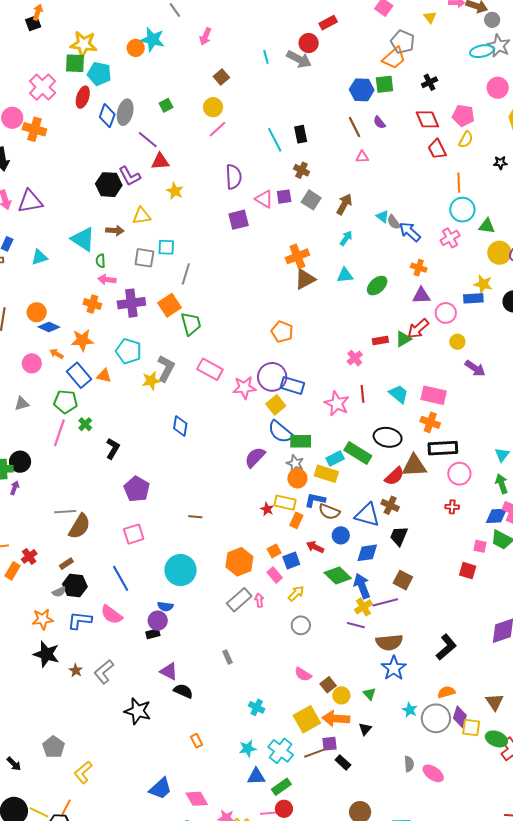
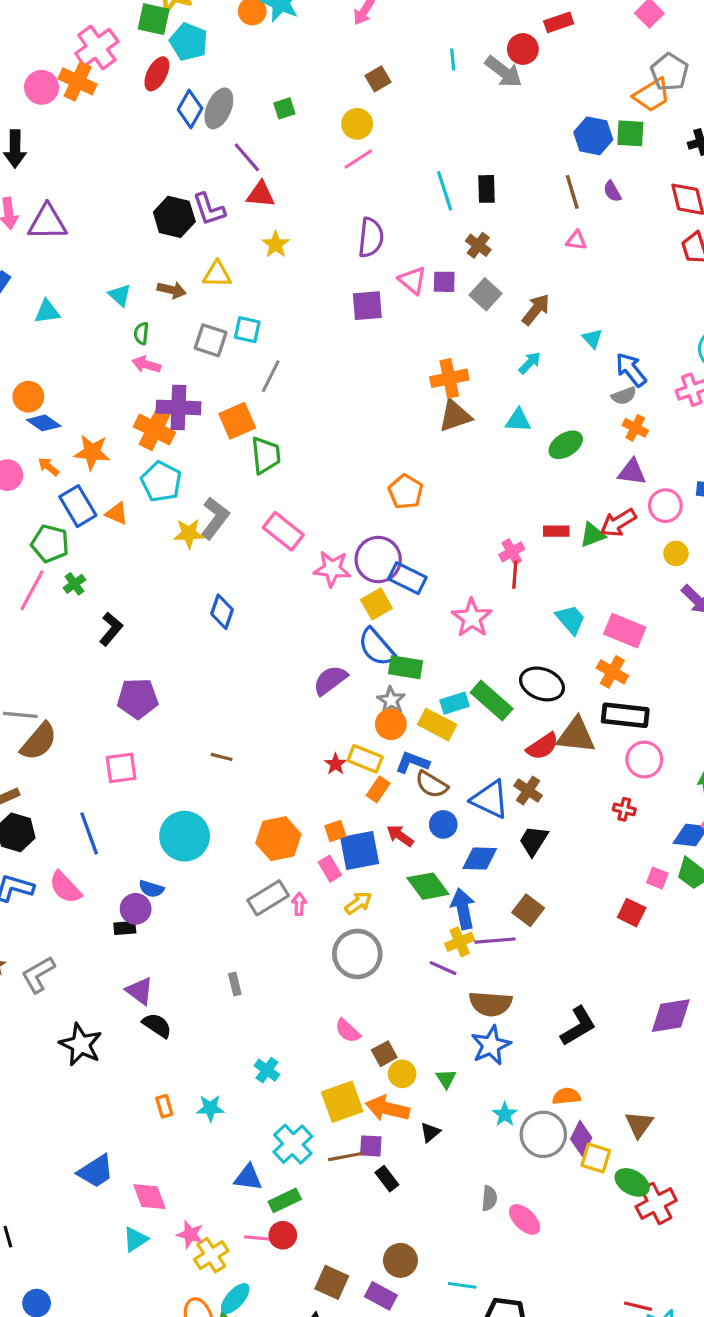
orange cross: (34, 129) -> (78, 81), moved
gray semicircle: (394, 222) -> (624, 396), moved, turned -84
cyan triangle: (83, 239) -> (120, 295), size x0.6
orange cross: (92, 304) -> (154, 429), moved, size x1.4
red line: (363, 394) -> (515, 575), moved
purple pentagon: (137, 489) -> (138, 698), turned 30
blue square: (291, 561) -> (360, 851), size x1.5
gray circle: (301, 625) -> (357, 954), size x1.6
cyan star: (248, 749) -> (210, 1108), moved

